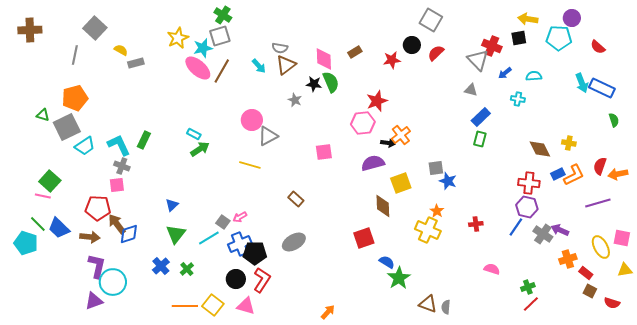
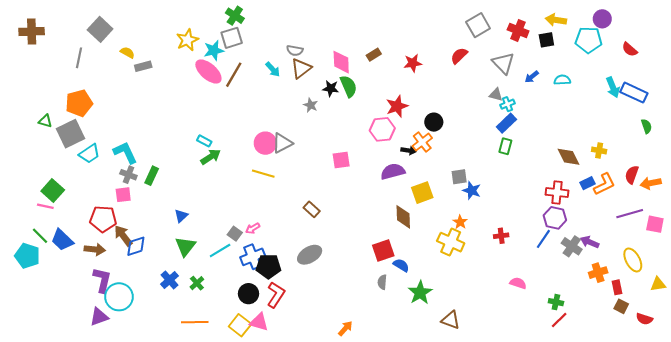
gray square: (431, 20) -> (478, 25), moved, turned 30
black circle: (412, 45) -> (434, 122), moved
red cross: (492, 46) -> (518, 30), moved
cyan cross: (518, 99) -> (508, 104), moved, turned -32
pink circle: (252, 120) -> (265, 143), moved
green rectangle: (144, 140) -> (152, 176), moved
pink square: (622, 238) -> (655, 224), moved
blue semicircle: (387, 262) -> (401, 265), moved
red rectangle: (586, 273) -> (617, 287), turned 40
green cross: (528, 287) -> (556, 302), turned 32
yellow square: (213, 305) -> (240, 325), moved
gray semicircle: (446, 307) -> (382, 282), moved

